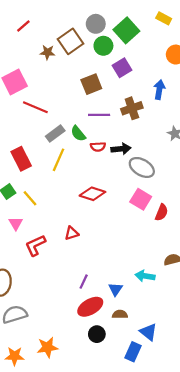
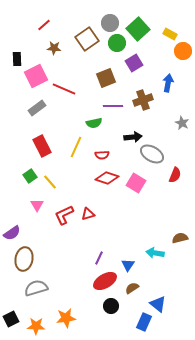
yellow rectangle: (164, 18) -> (170, 34), moved
brown star: (47, 52) -> (54, 48), moved
red line: (35, 107) -> (64, 89), moved
gray rectangle: (55, 133) -> (37, 108), moved
green semicircle: (78, 133) -> (94, 123), turned -63
red semicircle: (98, 147) -> (102, 155), moved
pink square: (141, 199) -> (136, 183), moved
red semicircle: (162, 212) -> (175, 175), moved
red L-shape: (35, 245) -> (64, 215), moved
brown semicircle: (120, 314) -> (132, 288), turned -32

